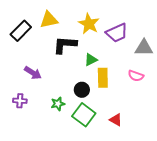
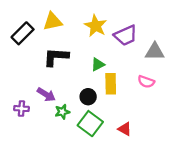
black L-shape: (65, 45) -> (56, 57), moved
purple arrow: (33, 73) -> (46, 95), moved

